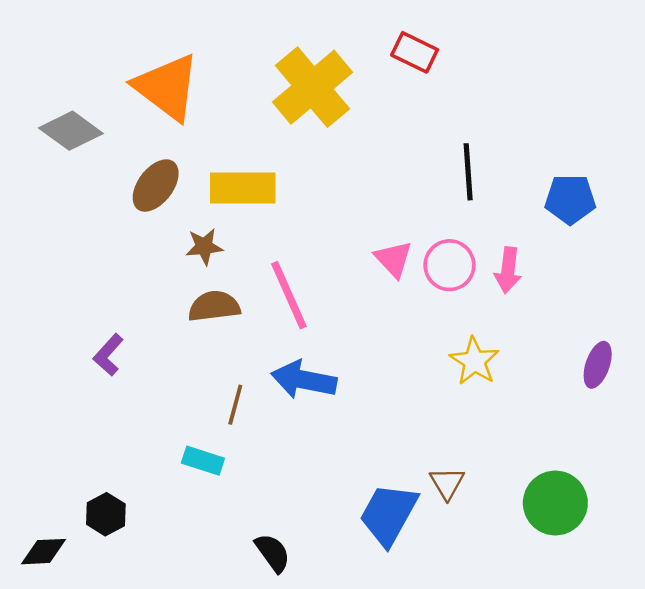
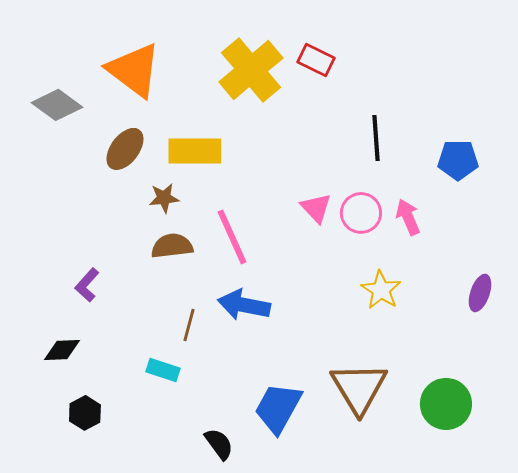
red rectangle: (415, 52) -> (316, 60), moved
pink arrow: (508, 270) -> (408, 217), turned 150
brown triangle: (447, 483) -> (359, 388), size x2.0
blue trapezoid: (388, 514) -> (278, 408), moved
black diamond: (44, 552) -> (62, 350), moved

